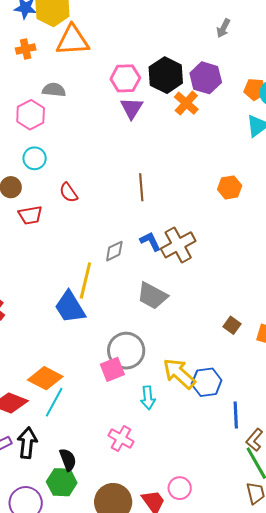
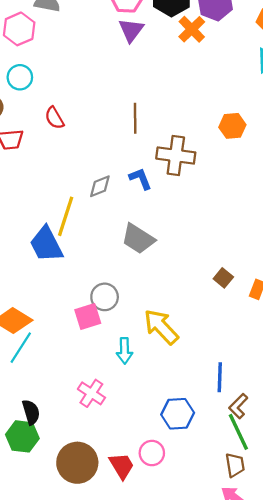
brown cross: (178, 245) -> (176, 155), moved, turned 32
gray circle: (126, 351) -> (105, 297), size x0.7
blue hexagon: (207, 382) -> (178, 414), moved

